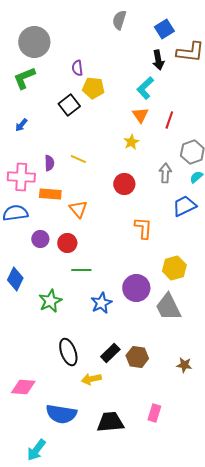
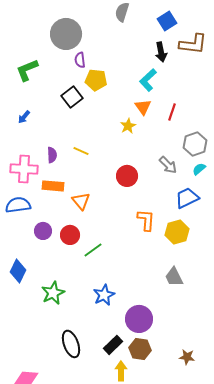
gray circle: (34, 42) -> (66, 34), moved
yellow star: (131, 142) -> (128, 126), moved
gray arrow: (165, 173) -> (168, 165), turned 132
yellow hexagon: (174, 268) -> (177, 232), moved
green line: (81, 270) -> (93, 250), moved, turned -36
purple circle: (136, 288) -> (139, 319), moved
gray trapezoid: (168, 307) -> (174, 277), moved, size x0.7
yellow arrow: (91, 379) -> (121, 371), moved, turned 102

